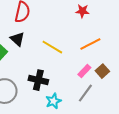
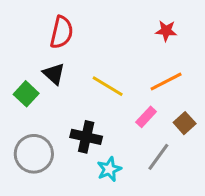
red star: (82, 11) -> (166, 31), moved
pink rectangle: (84, 71) -> (146, 117), moved

